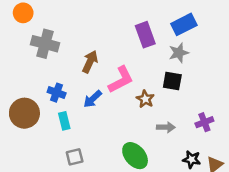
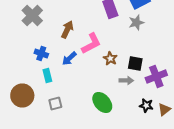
gray cross: (45, 44) -> (32, 16), turned 30
black square: (172, 81) -> (135, 64), moved
brown circle: (24, 113) -> (22, 96), moved
purple cross: (204, 122) -> (156, 76), size x1.5

